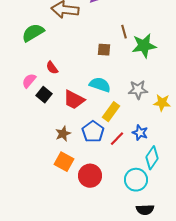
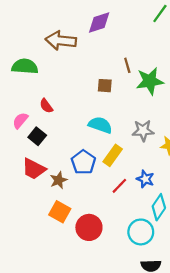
green semicircle: (33, 33) -> (25, 66), turned 35
red trapezoid: (74, 100) -> (34, 169), moved
blue pentagon: (93, 132) -> (83, 162), moved

